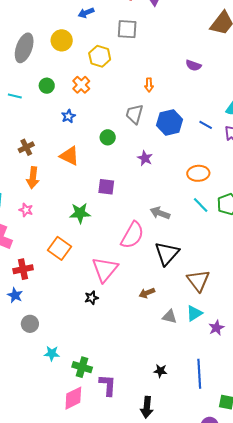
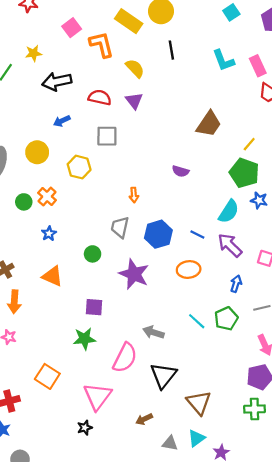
orange cross: (81, 85) -> (47, 197), moved
purple star: (145, 158) -> (134, 274), size x1.8
orange ellipse: (198, 173) -> (189, 269), moved
green star: (80, 213) -> (85, 339), moved

